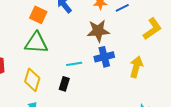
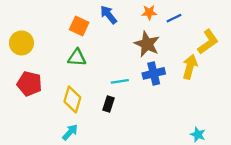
brown star: (98, 31) -> (147, 44), turned 30
green triangle: (36, 43) -> (77, 58), size x0.7
yellow arrow: (136, 67) -> (190, 67), moved

